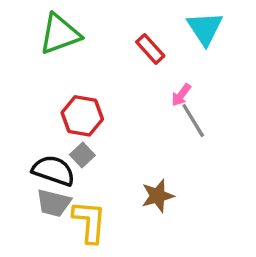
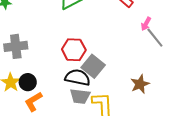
red hexagon: (82, 116) -> (74, 50), moved
gray square: (82, 155) -> (93, 66), size x1.6

